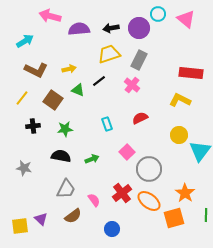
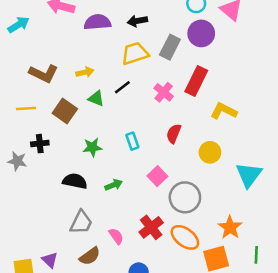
purple circle: (139, 28) -> (201, 33), moved
cyan arrow: (25, 41) -> (19, 25), moved
gray rectangle: (139, 60) -> (170, 47), moved
red rectangle: (191, 73) -> (196, 81), moved, turned -70
yellow line: (22, 98) -> (26, 109), turned 49
red semicircle: (140, 118) -> (174, 134), turned -42
green star: (65, 129) -> (92, 147), moved
yellow circle: (179, 135) -> (210, 152), moved
gray star: (24, 168) -> (17, 161), moved

